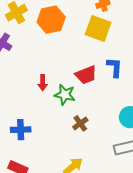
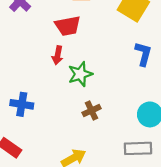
red trapezoid: (86, 75) -> (68, 26), moved
green star: (65, 95) -> (80, 74), turned 30

